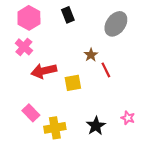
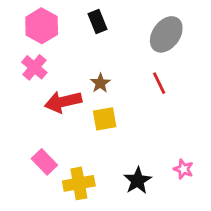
brown star: (91, 55) -> (100, 83), moved
red line: (106, 70) -> (159, 83), moved

